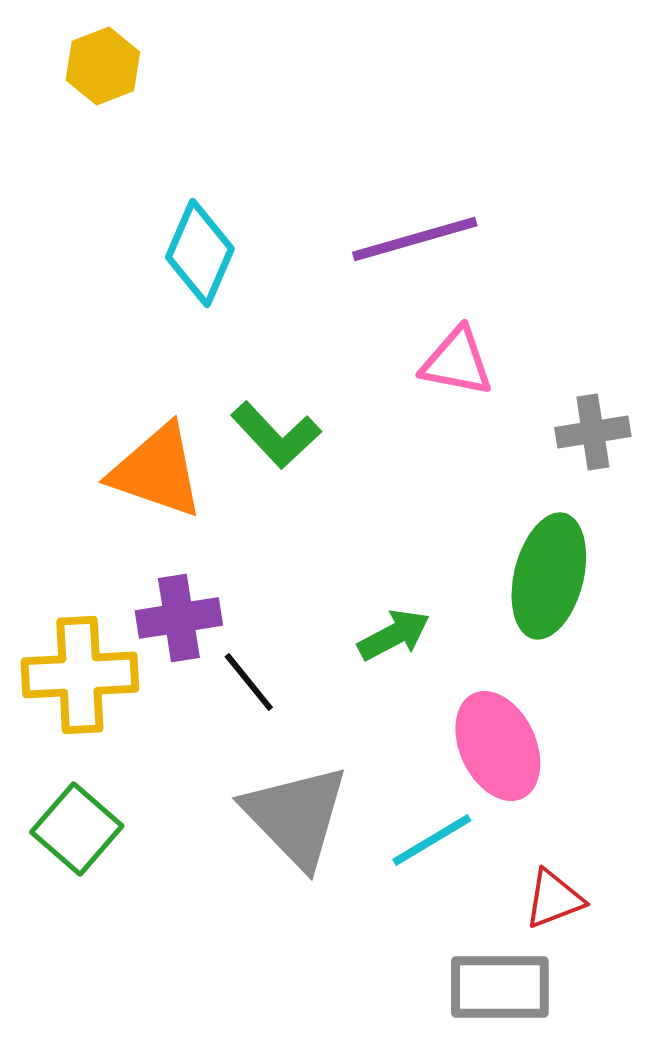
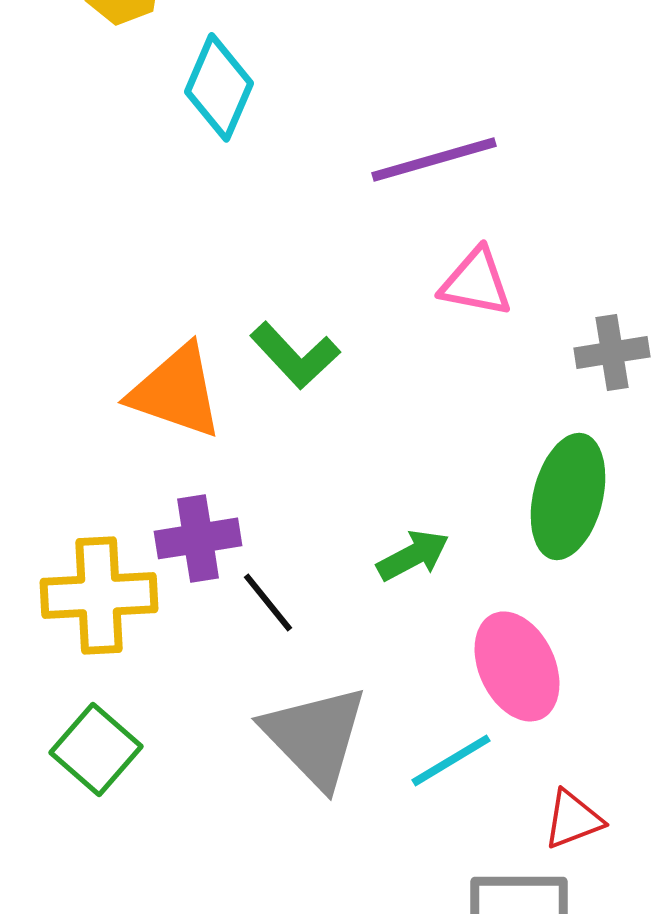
cyan diamond: (200, 253) -> (219, 87), moved

